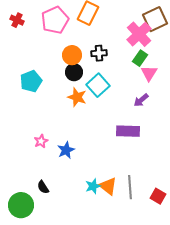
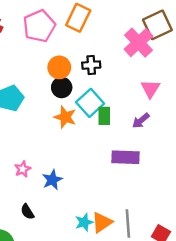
green rectangle: (140, 58) -> (104, 116), moved, turned -35
orange triangle: (108, 186) -> (102, 222), turned 48
black semicircle: (43, 187) -> (27, 212), moved

